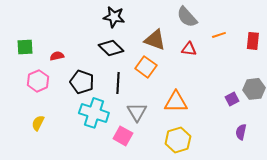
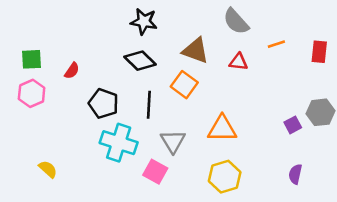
red semicircle: (57, 56) -> (72, 71), turned 136
pink hexagon: (38, 81) -> (32, 93), moved
yellow semicircle: (38, 123) -> (48, 169), moved, turned 105
purple semicircle: (241, 132) -> (295, 174), moved

